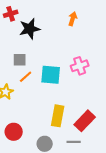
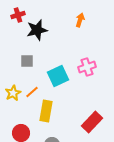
cyan square: (51, 75) -> (58, 76), turned -30
orange line: (26, 77) -> (32, 92), moved
yellow rectangle: (58, 116) -> (46, 111), moved

